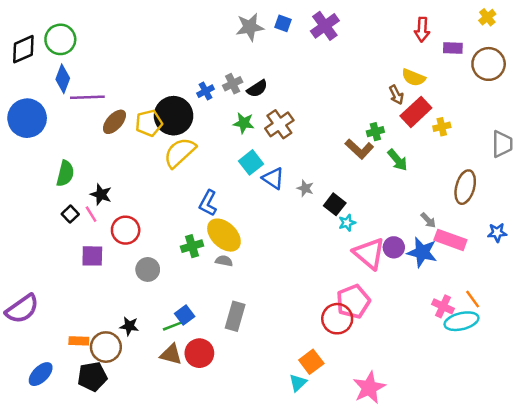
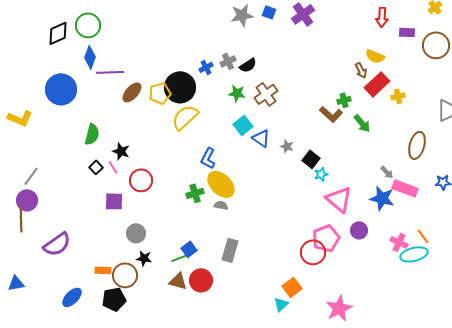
purple circle: (394, 247) -> (359, 230), moved
gray circle: (148, 269) -> (136, 233), moved

